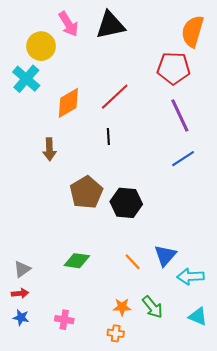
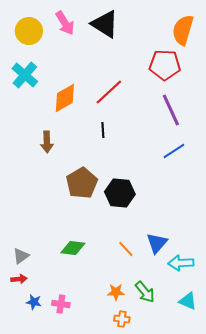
black triangle: (110, 25) -> (105, 24), turned 44
yellow circle: (41, 46) -> (29, 31), moved
blue star: (21, 318) -> (34, 302), moved
orange cross: (116, 333) -> (122, 319), moved

